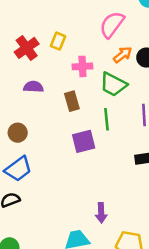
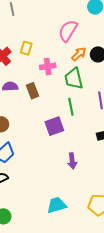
green trapezoid: (113, 84) -> (74, 78), turned 55
brown rectangle: (72, 101) -> (33, 91), moved
purple arrow: (101, 213) -> (72, 161), moved

